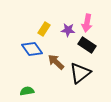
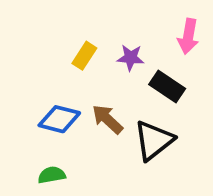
pink arrow: (87, 23) -> (188, 36), moved
blue diamond: (32, 49) -> (59, 119), moved, turned -40

